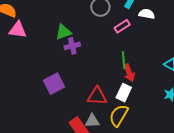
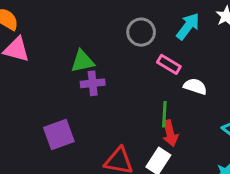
white semicircle: (147, 14) -> (195, 86), moved
pink rectangle: (122, 26) -> (169, 64), turned 56

